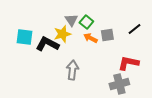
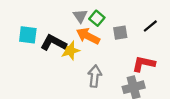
yellow star: (62, 34) -> (70, 50), moved
orange arrow: (90, 38) -> (88, 36), moved, size x1.5
gray arrow: (72, 70) -> (95, 76), moved

